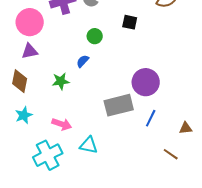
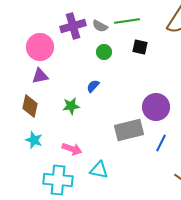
green circle: (95, 36) -> (104, 52), moved
cyan star: (24, 115) -> (34, 140), turned -30
cyan cross: (48, 155) -> (58, 180), turned 32

